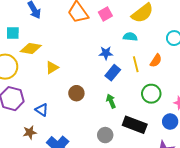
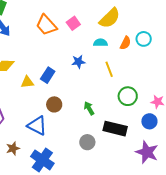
orange semicircle: (156, 61) -> (125, 43), moved
yellow triangle: (52, 67) -> (27, 82), turned 32
blue rectangle: (113, 73) -> (48, 75), moved
blue triangle: (42, 110) -> (37, 126), moved, size x1.5

